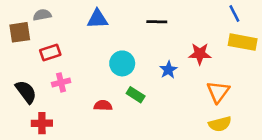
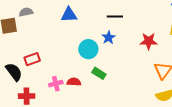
red rectangle: (50, 52) -> (32, 59), moved
blue star: (168, 70) -> (109, 37), moved
pink cross: (61, 82) -> (56, 84), moved

